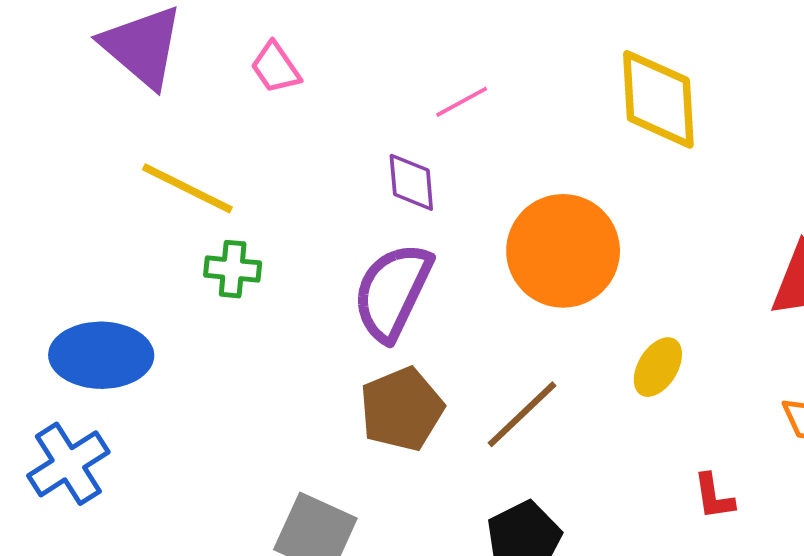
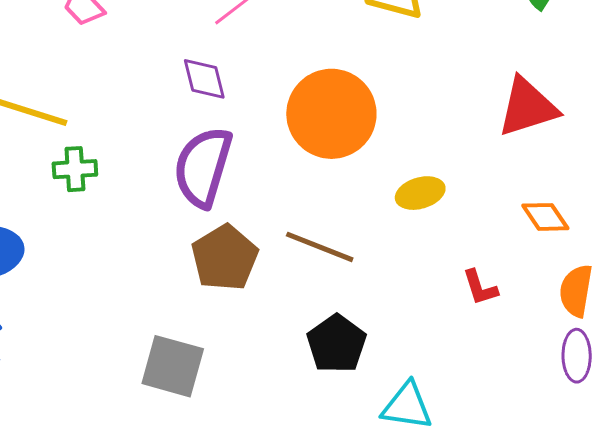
yellow ellipse: (658, 367) -> (420, 193), turned 51
brown line: (522, 414) -> (320, 247), turned 74

